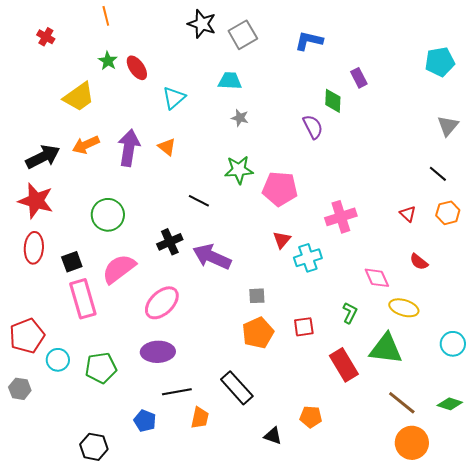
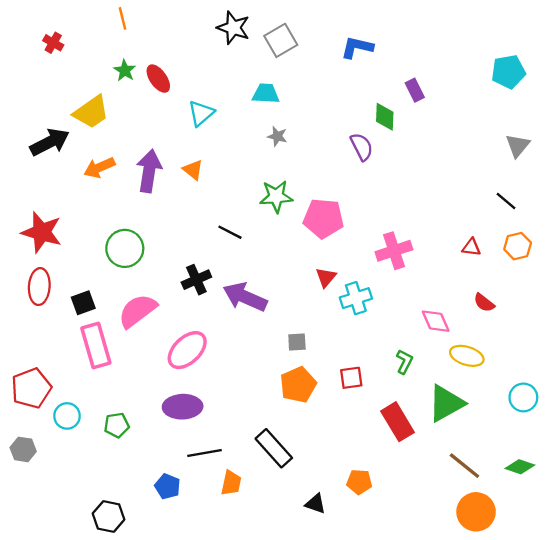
black arrow: (43, 157) -> (50, 142), moved
red triangle: (408, 214) -> (471, 247), turned -36
green triangle: (386, 349) -> (446, 403), turned -36
green pentagon: (101, 368) -> (117, 425), size x0.7

